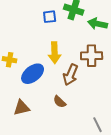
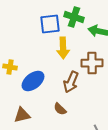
blue square: (50, 17) -> (50, 24), size x1.5
yellow arrow: (55, 53) -> (63, 48), moved

